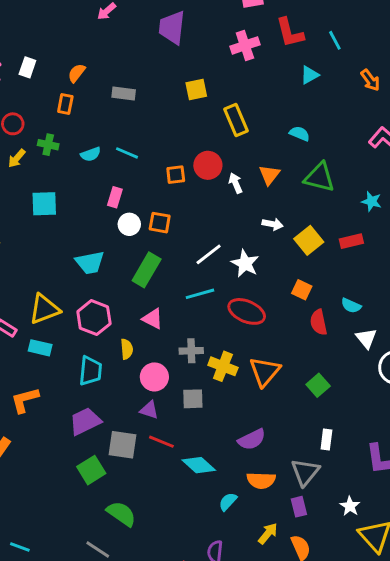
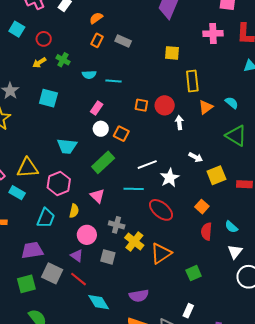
orange rectangle: (65, 104) -> (97, 40), moved
cyan line: (127, 153) -> (113, 81), turned -35
orange triangle: (269, 175) -> (206, 107), moved

